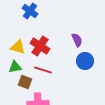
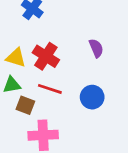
blue circle: (85, 61) -> (92, 97), moved

